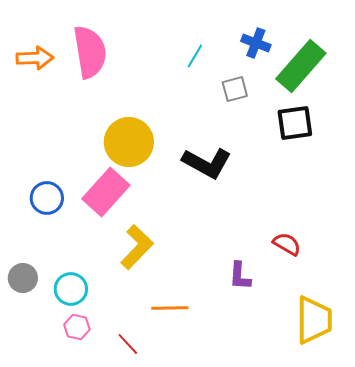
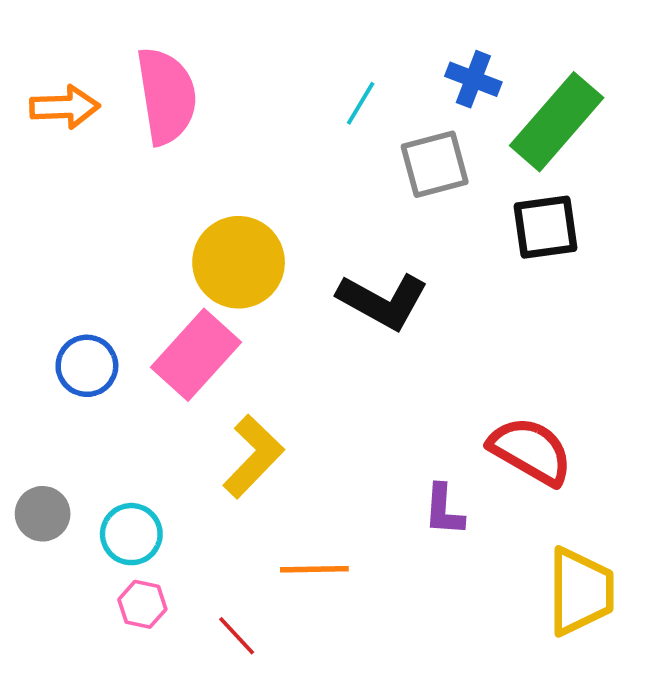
gray square: (235, 89) -> (435, 164), size x1.4
red semicircle: (287, 244) -> (531, 451), size x1.6

